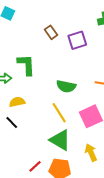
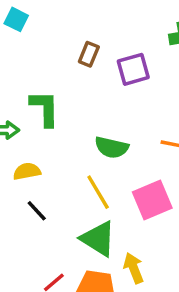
brown rectangle: (51, 32) -> (89, 54), turned 56
black line: (12, 123) -> (37, 211), moved
yellow arrow: (91, 153) -> (134, 268), moved

